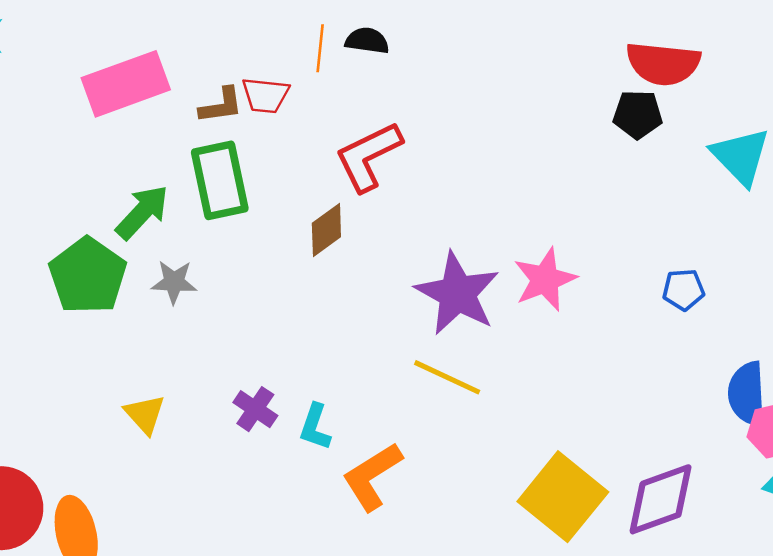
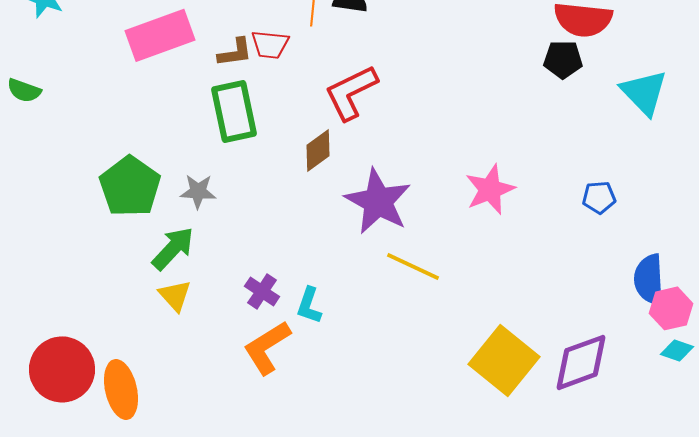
green arrow: (142, 212) -> (173, 248), moved
purple star: (457, 293) -> (378, 201), moved
orange L-shape: (372, 476) -> (267, 347), moved

